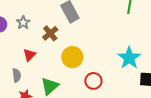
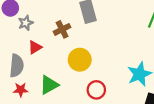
gray star: (23, 23) -> (26, 23), moved
gray semicircle: (17, 75) -> (17, 66), size x1.5

